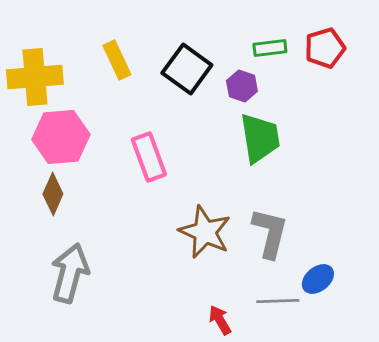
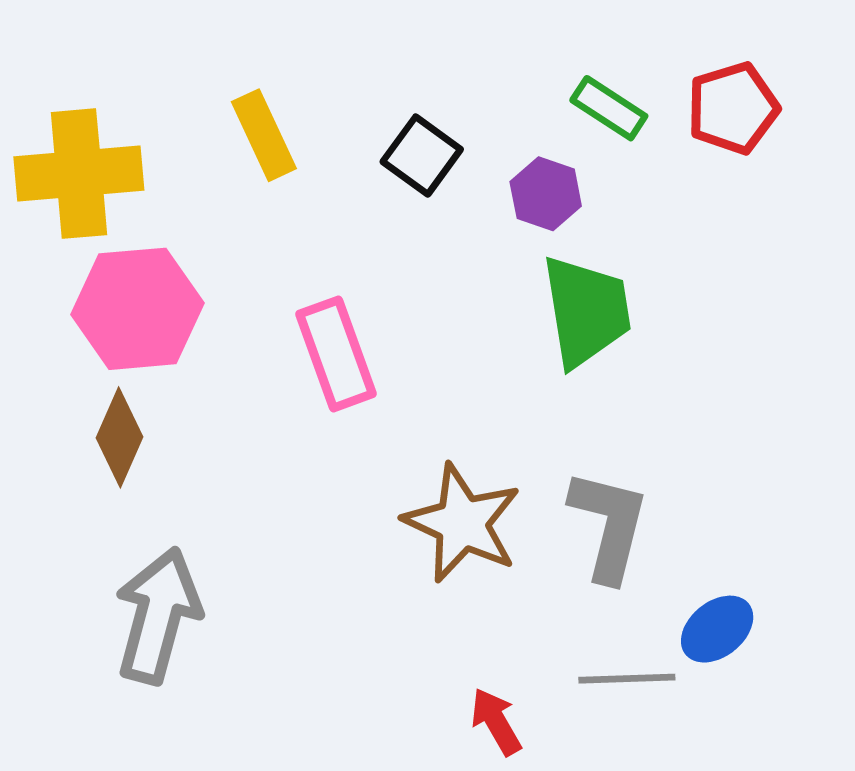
green rectangle: (270, 48) -> (609, 108), turned 40
black square: (187, 69) -> (422, 155), size x0.7

